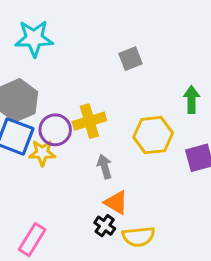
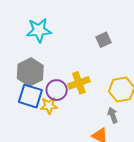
gray arrow: (105, 167) -> (113, 115), moved

